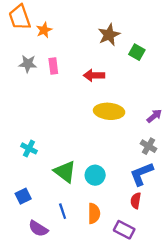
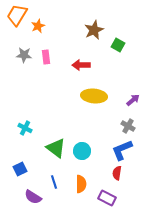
orange trapezoid: (20, 17) -> (17, 15), turned 50

